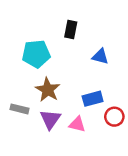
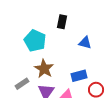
cyan pentagon: (36, 54) -> (35, 41), turned 30
gray rectangle: (19, 109) -> (22, 84), turned -48

